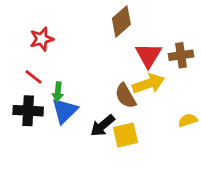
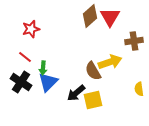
red triangle: (149, 55) -> (110, 17), moved
black cross: (28, 111) -> (21, 82), turned 30
yellow semicircle: (188, 120) -> (139, 89), turned -80

